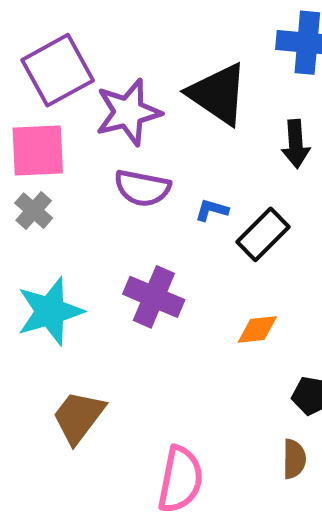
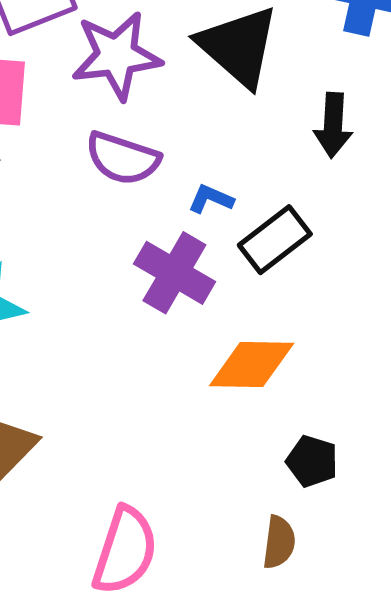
purple cross: (154, 297) -> (174, 273), moved
orange diamond: (257, 329) -> (252, 365), size x1.5

